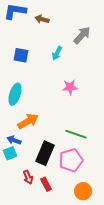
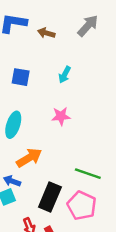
gray arrow: (82, 35) -> (88, 26), moved
pink star: (70, 87) -> (61, 116), moved
pink pentagon: (71, 160) -> (82, 206), turned -30

